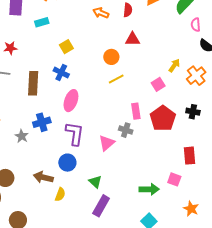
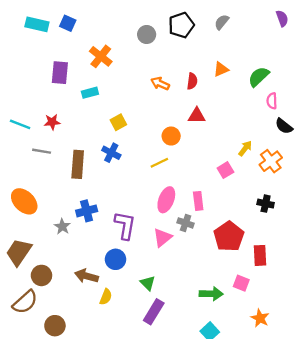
yellow line: (116, 79) -> (159, 163), moved
pink ellipse: (71, 101) -> (166, 200), moved
red pentagon: (163, 118) -> (229, 236), moved

